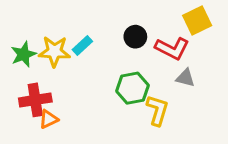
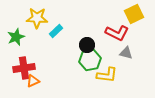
black circle: (135, 37) -> (87, 45), moved
yellow star: (54, 51) -> (37, 18), moved
yellow L-shape: (157, 110) -> (107, 75), turned 80

